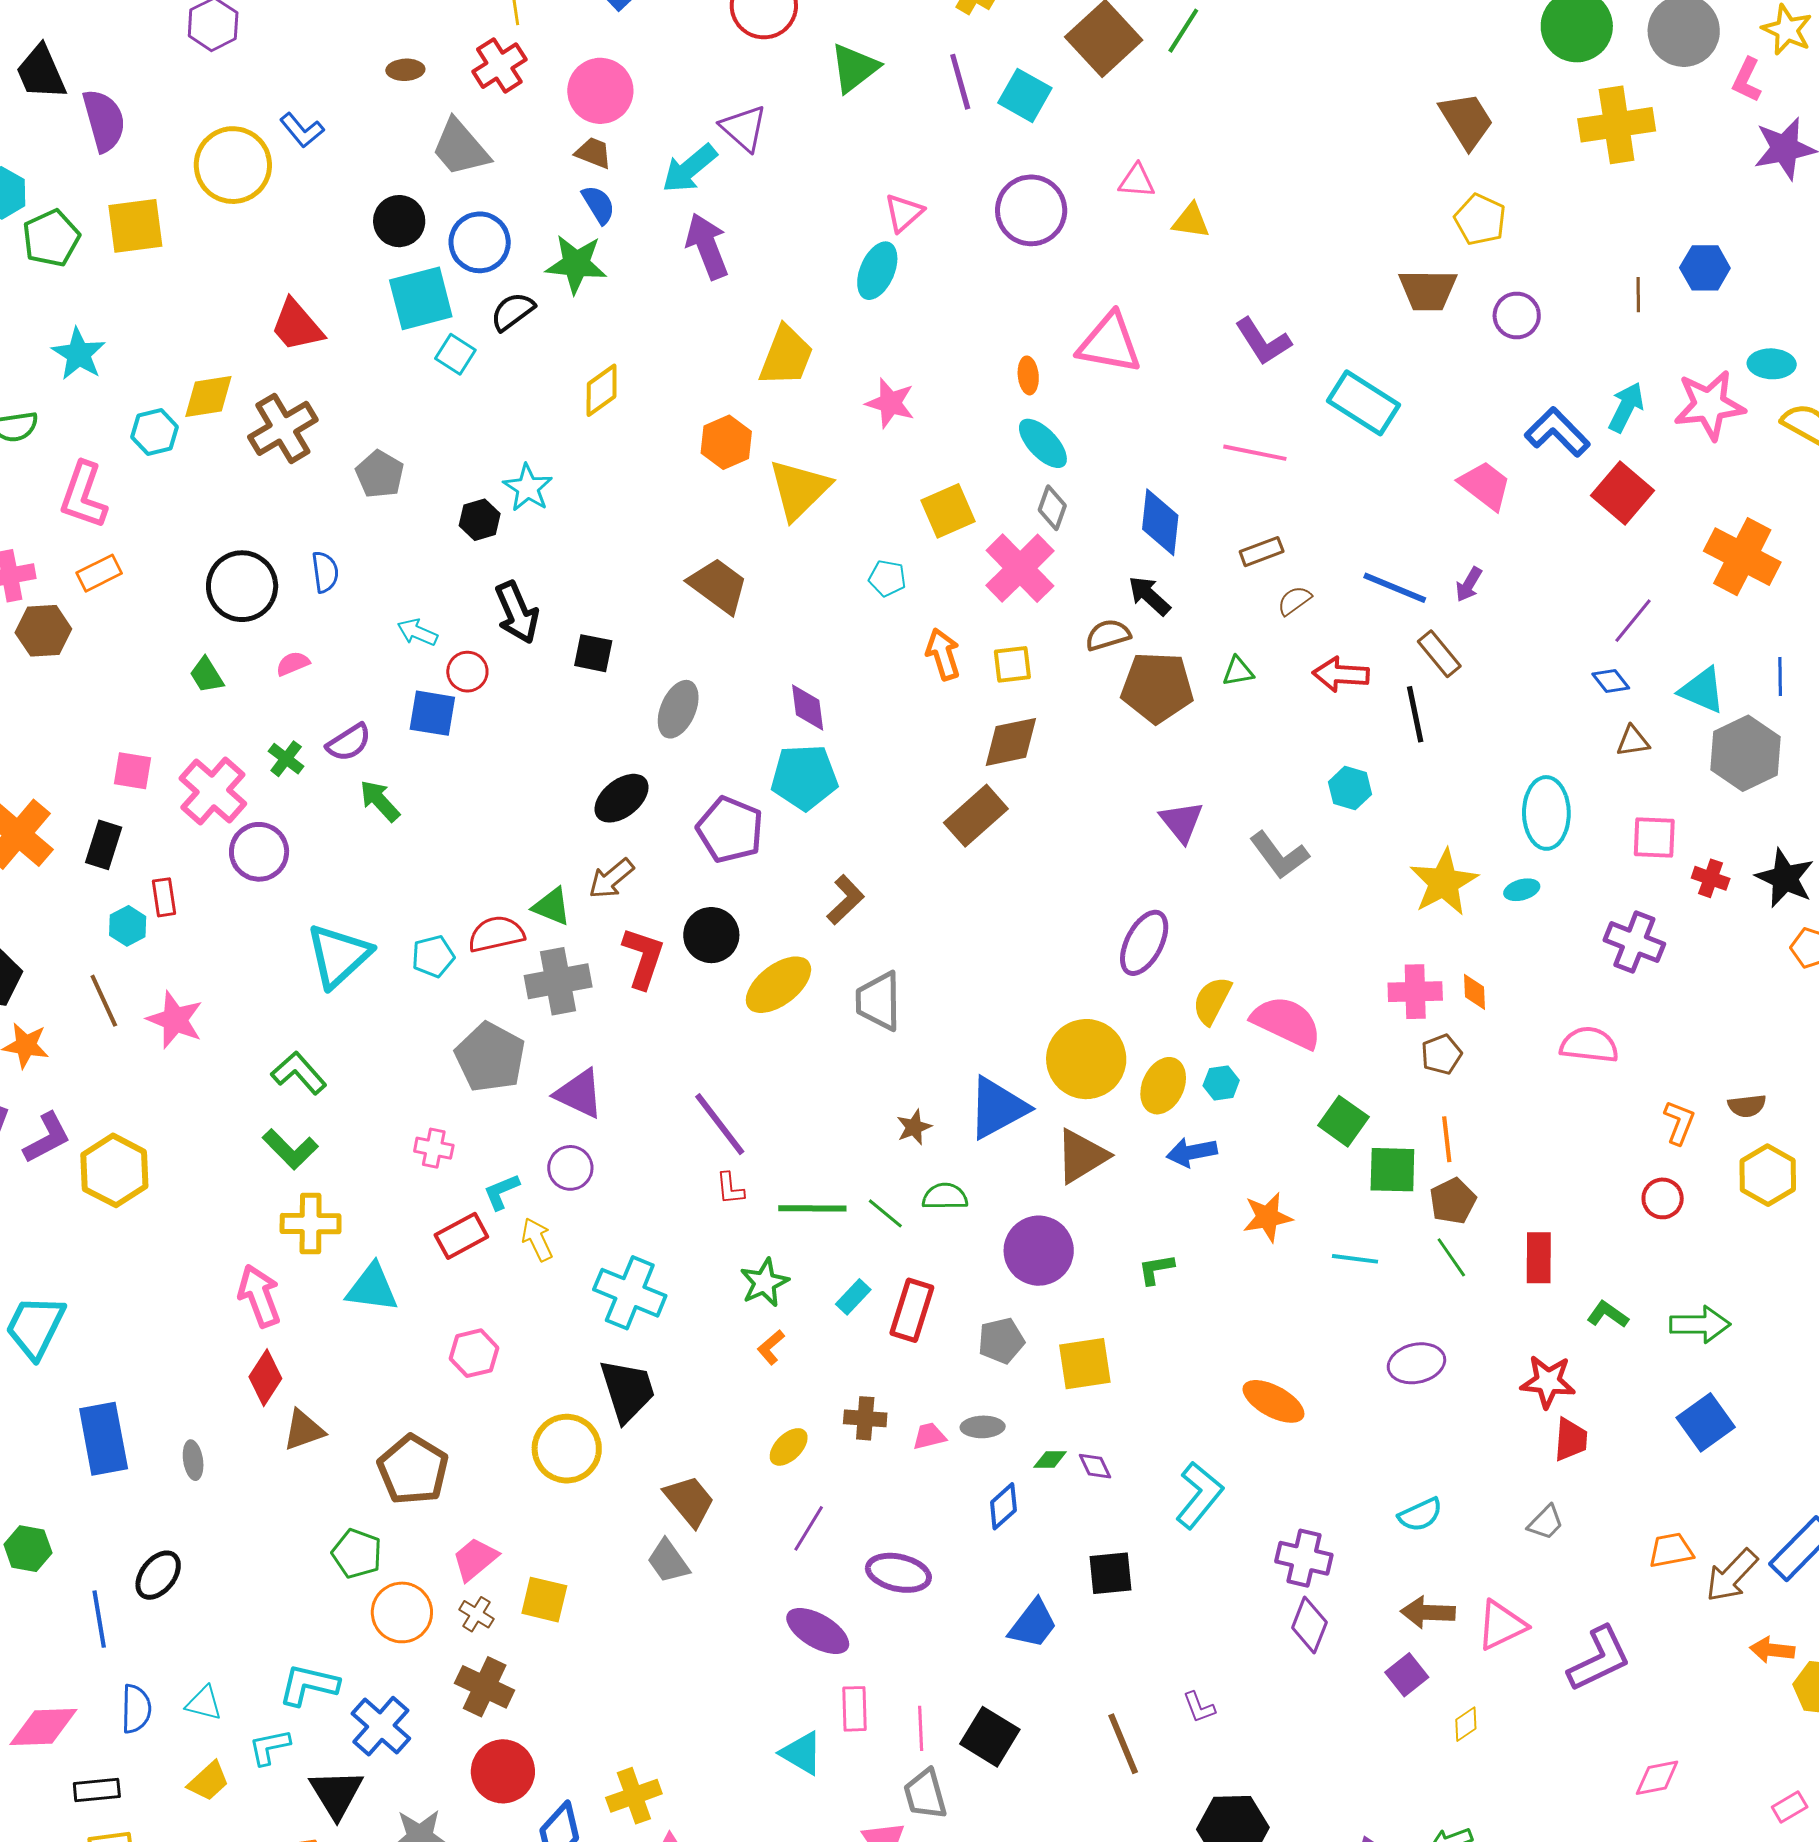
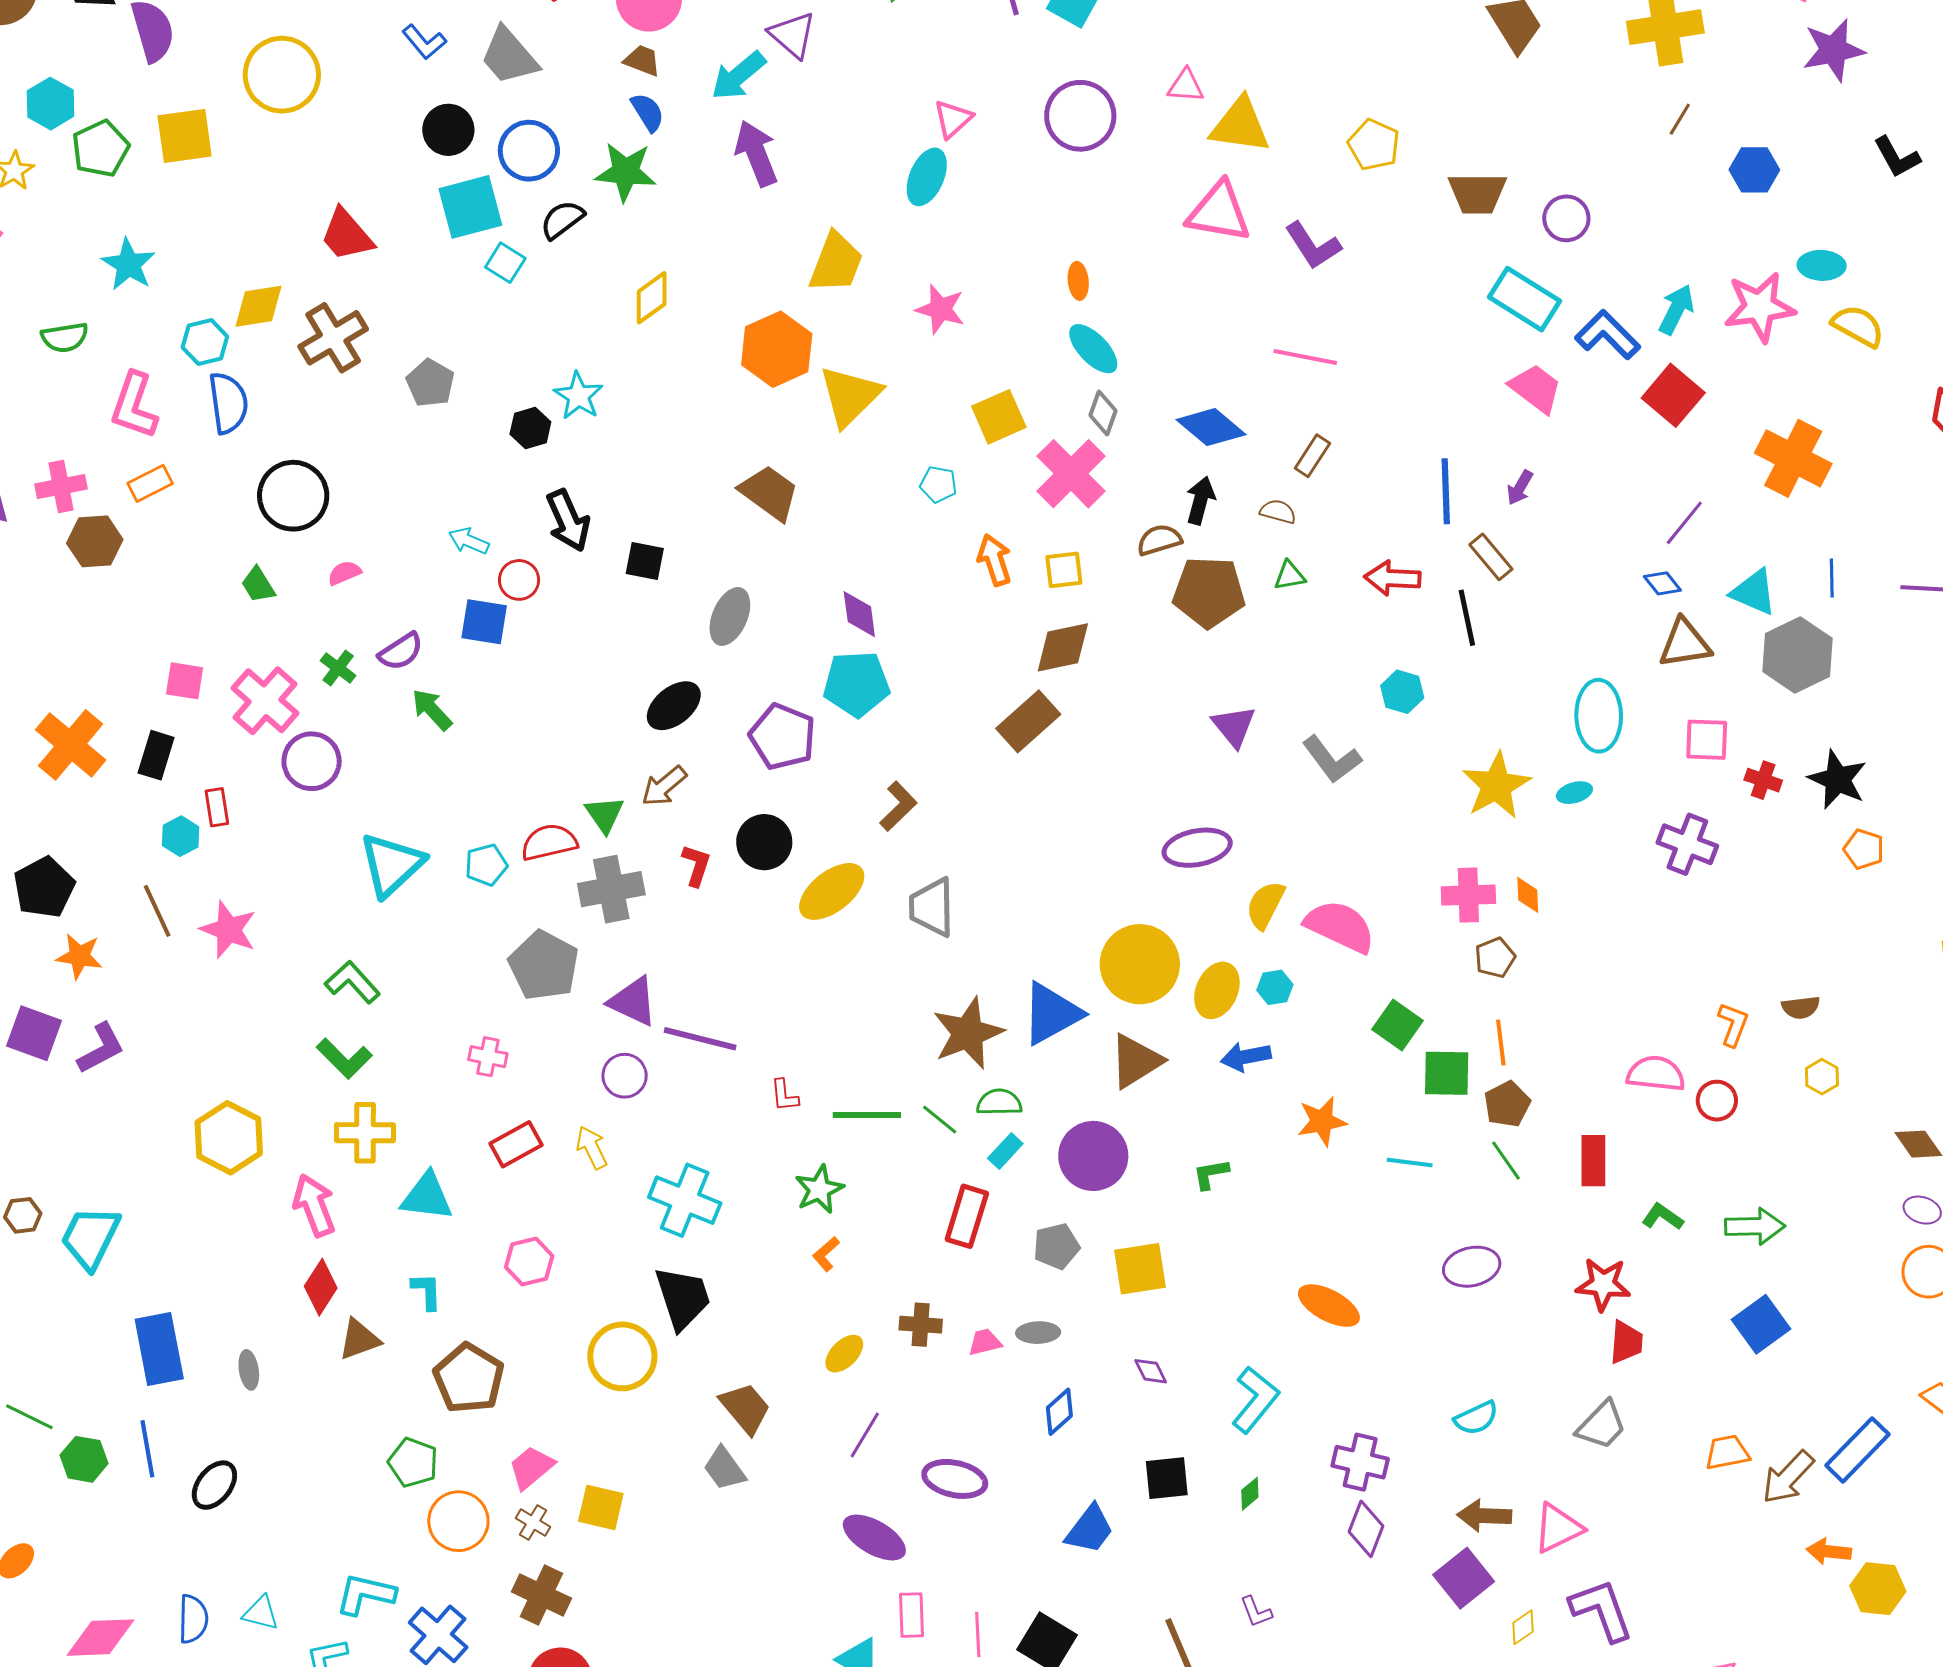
blue L-shape: (302, 130) -> (424, 42), moved
yellow pentagon: (1480, 220) -> (1374, 145), moved
yellow triangle: (1191, 221) -> (1240, 125), size x1.6
brown line: (1638, 295) -> (1680, 119), moved, turned 32
pink triangle: (1109, 343) -> (1219, 212), moved
cyan rectangle: (1363, 403) -> (1524, 299), moved
orange hexagon: (726, 442) -> (777, 349), size x1.4
blue diamond: (1160, 522) -> (1211, 427), turned -56
brown rectangle: (1262, 552) -> (1312, 456), turned -36
blue semicircle: (325, 572) -> (228, 403), moved, size x1.5
blue line: (1395, 588) -> (1446, 491), turned 66
black arrow: (1149, 596) -> (1200, 500), turned 63
brown semicircle: (1294, 601) -> (1278, 512), moved, turned 51
brown triangle: (1633, 741) -> (1685, 643), size x1.6
green triangle: (552, 906) -> (605, 814), turned 33
purple ellipse: (1144, 943) -> (1197, 848), turned 52
red L-shape: (643, 958) -> (696, 865), size x0.7
pink semicircle: (1589, 1045) -> (1656, 1074), moved
purple line: (720, 1124) -> (700, 1039), moved, turned -38
brown star: (914, 1127) -> (968, 1033), size x2.0
yellow hexagon: (114, 1170) -> (229, 1138), moved
yellow hexagon: (1768, 1175) -> (1822, 1077), size x0.6
cyan L-shape: (501, 1192) -> (427, 1291), moved, turned 111
cyan rectangle: (853, 1297) -> (1005, 1151), moved
green diamond: (1050, 1459) -> (1250, 1494), moved, turned -40
gray trapezoid: (1546, 1522) -> (1602, 1425), size x1.4
blue line: (99, 1619) -> (147, 1449), moved
purple L-shape: (1599, 1659) -> (1602, 1610), moved, turned -84
purple square: (1407, 1675) -> (1464, 1578), size x1.4

